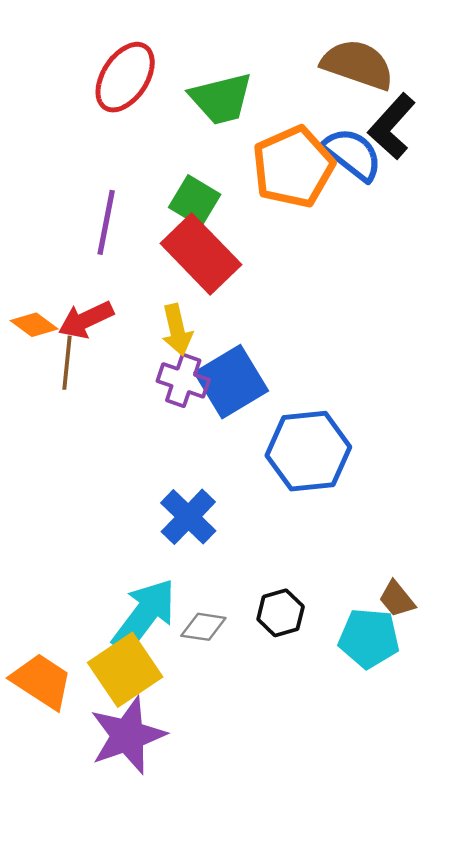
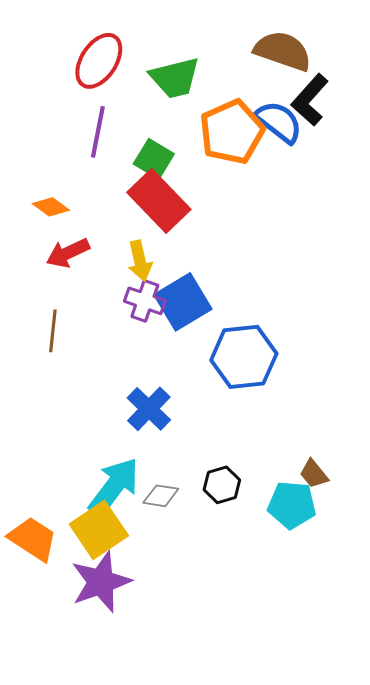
purple line: (106, 222) -> (98, 132), moved
orange diamond: (34, 325) -> (51, 207), moved
brown line: (67, 363) -> (53, 331), moved

